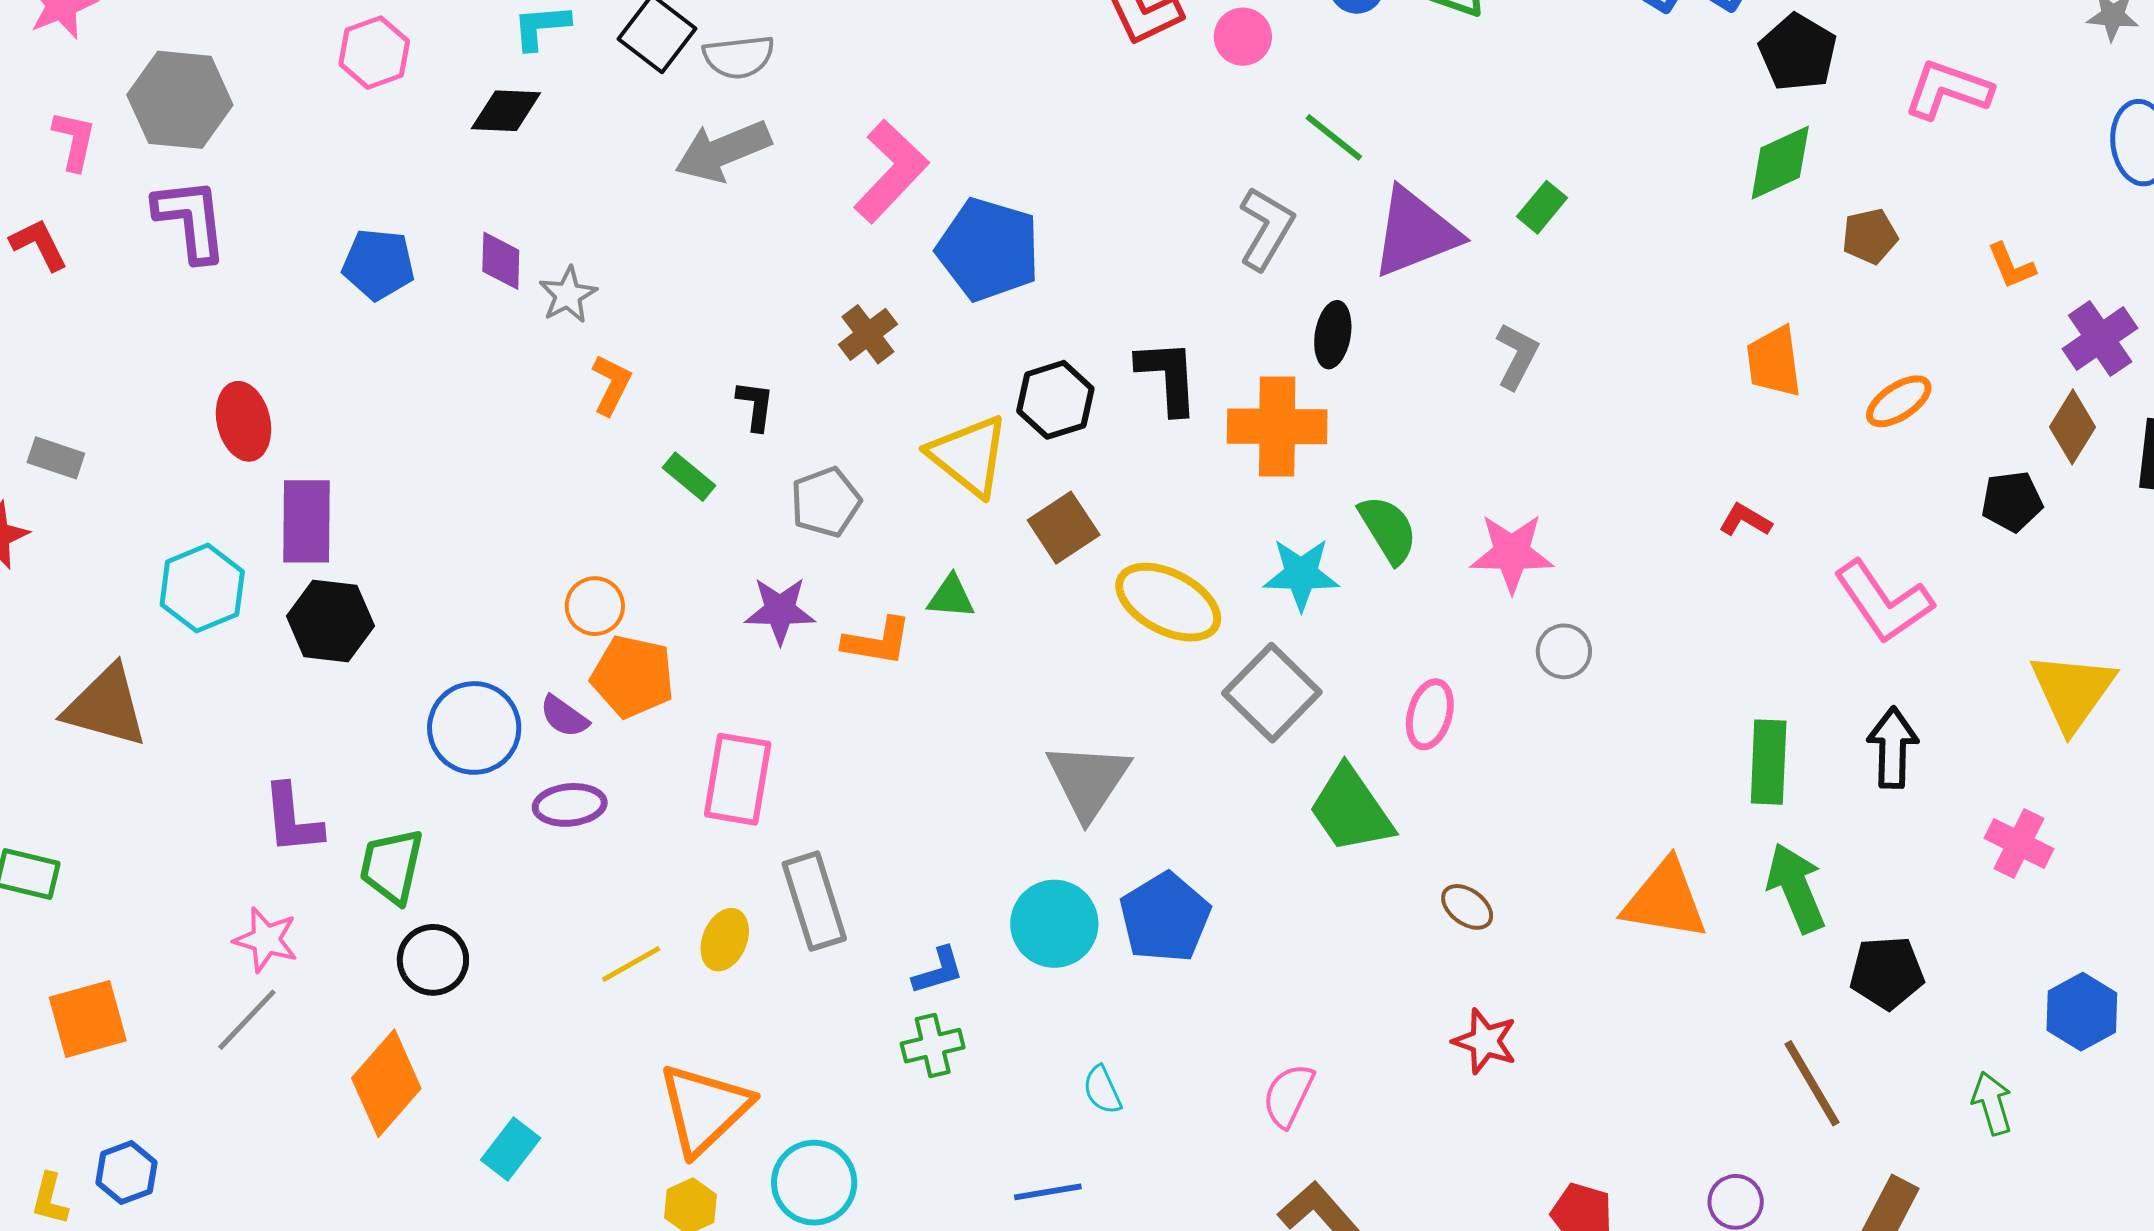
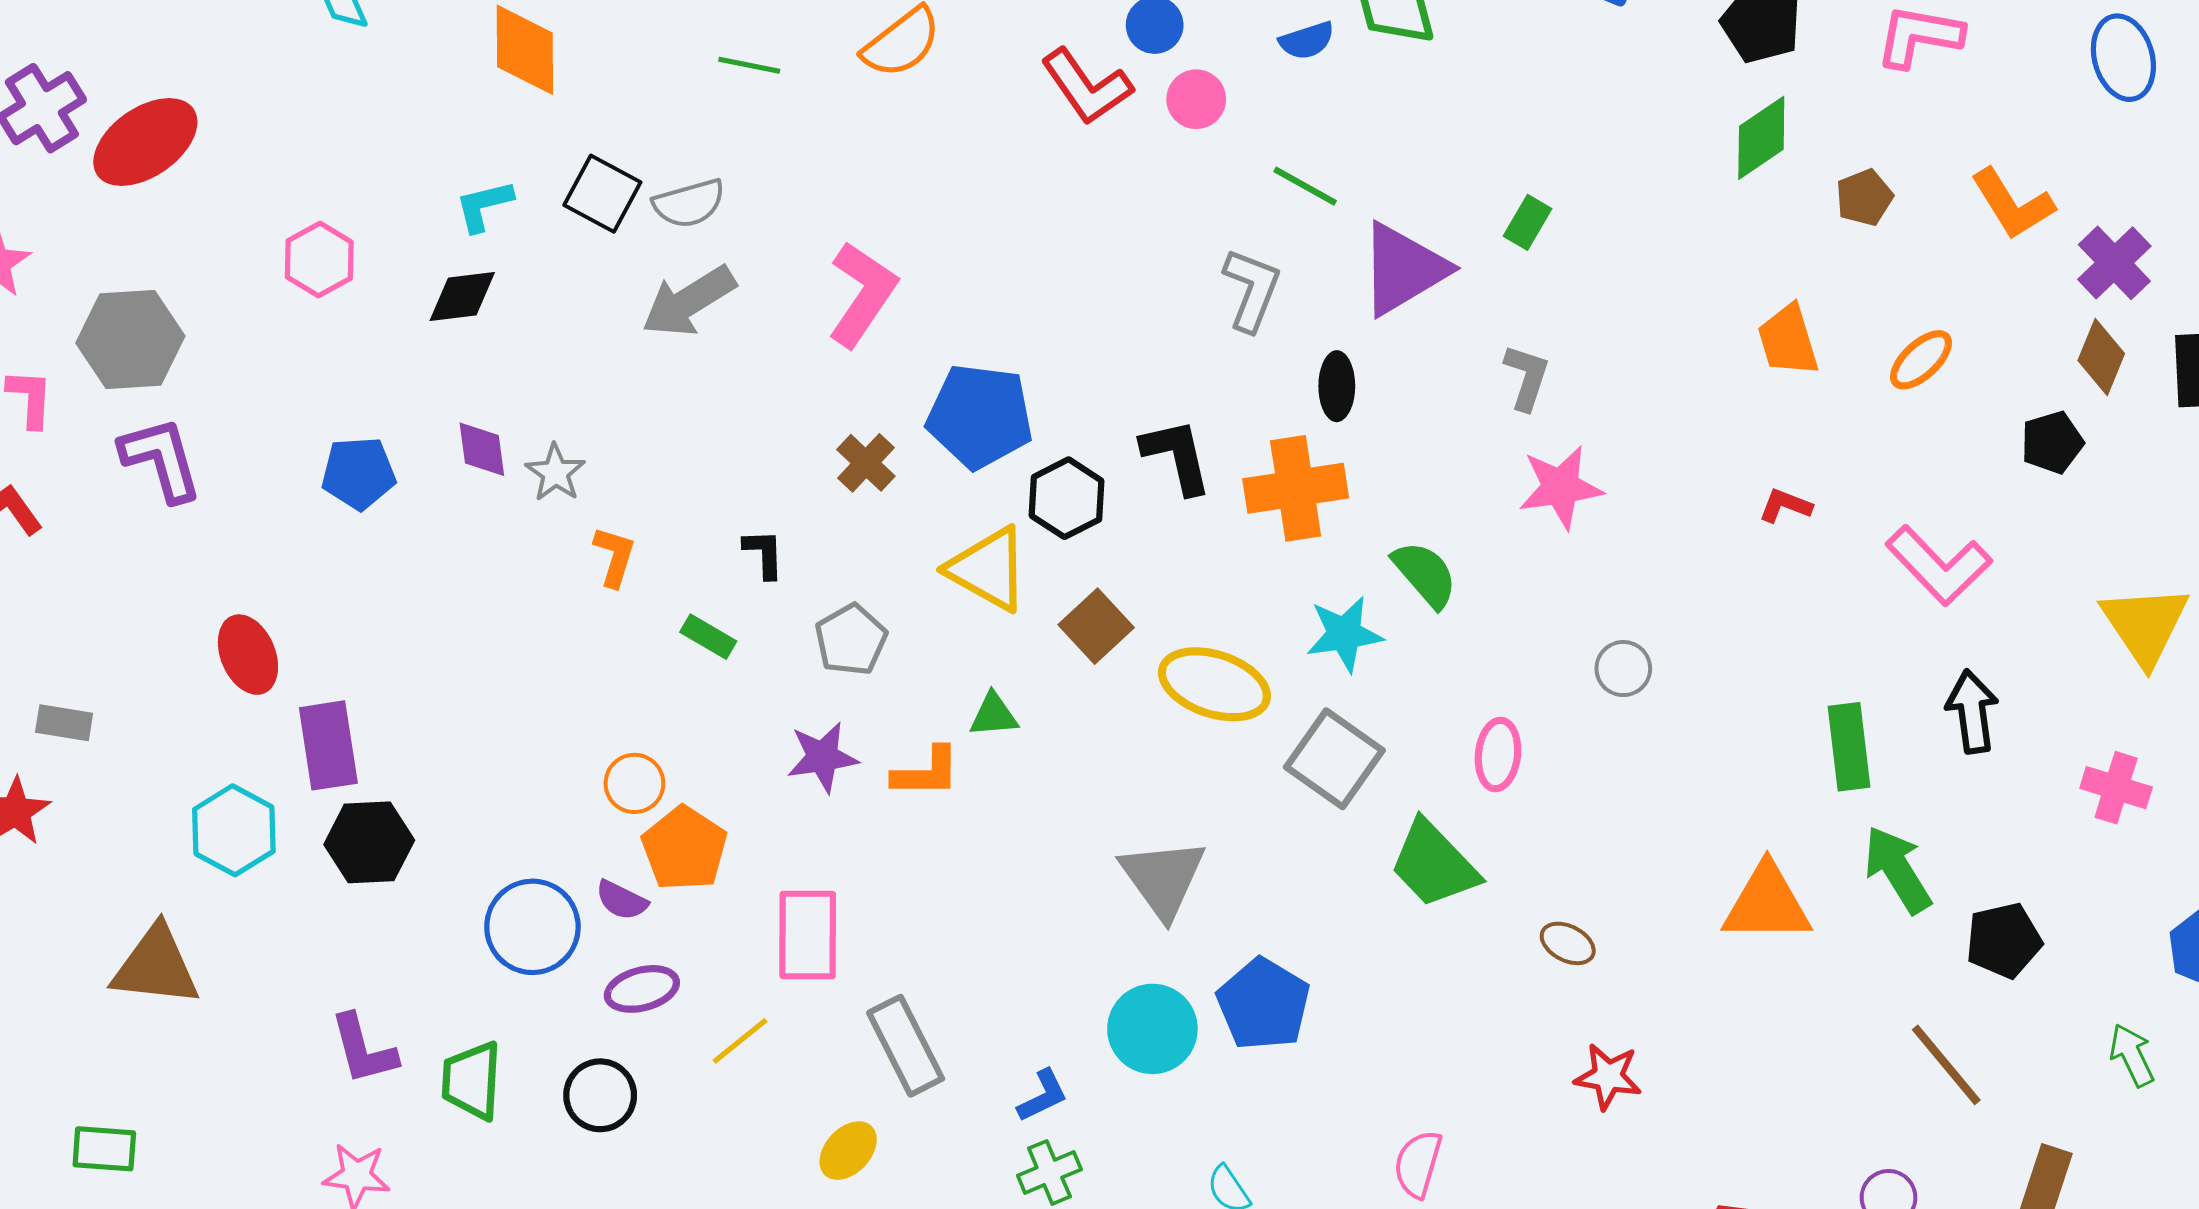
blue pentagon: (988, 249) -> (980, 416), moved
orange L-shape: (2011, 266) -> (2012, 204), size x1.6
pink star: (1512, 553) -> (1561, 487), moved
orange pentagon: (633, 677) -> (684, 848), turned 30
yellow ellipse: (725, 940) -> (848, 1151), moved, turned 30
black circle: (433, 960) -> (600, 1095), moved
yellow line: (631, 964) -> (740, 1041), moved

